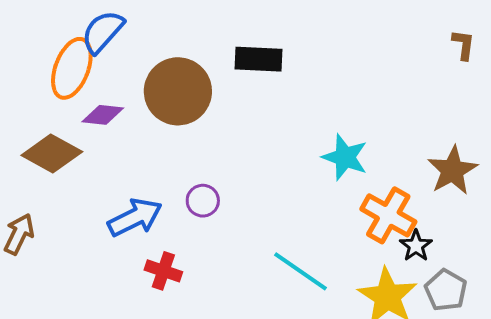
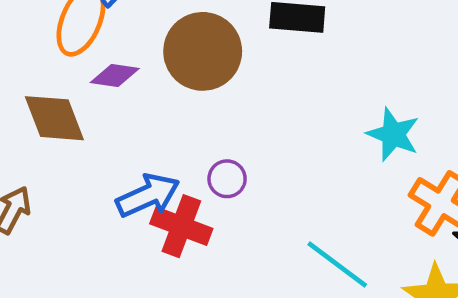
brown diamond: (52, 153) -> (54, 118), turned 38
red cross: (163, 271) -> (181, 226), moved, size x1.4

